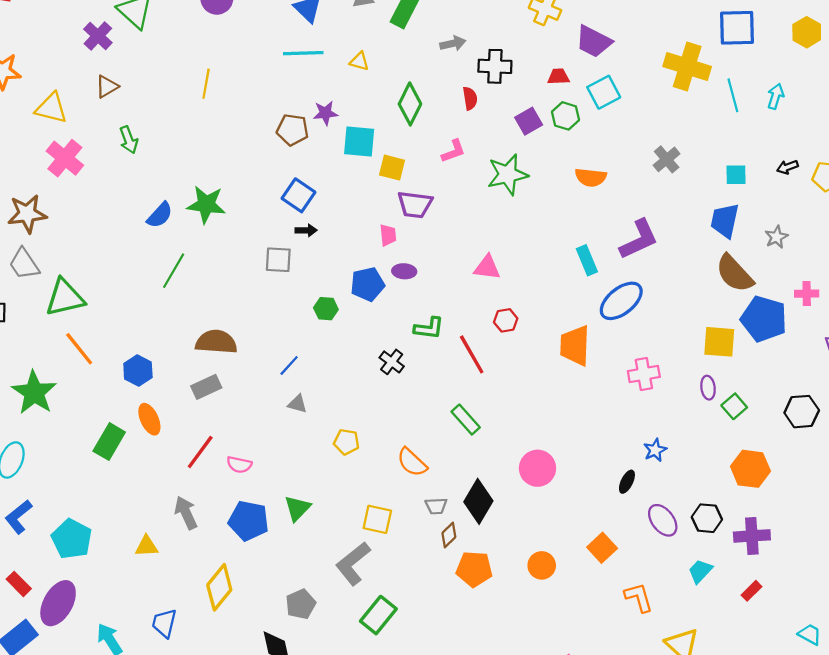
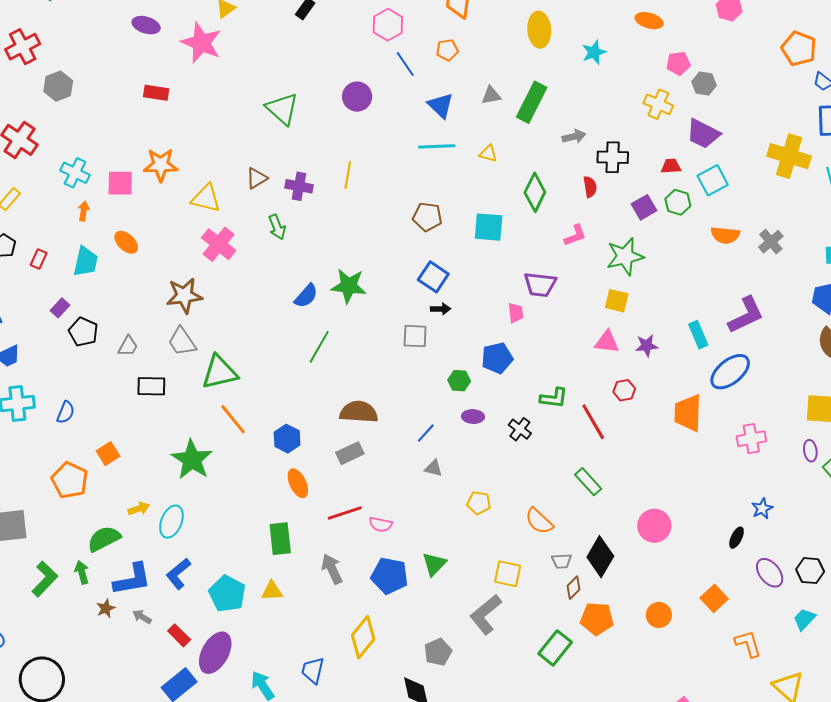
purple cross: (98, 36) -> (299, 186), moved, turned -32
purple star: (325, 113) -> (647, 346), moved
yellow square: (392, 168) -> (617, 301), moved
orange semicircle: (591, 177) -> (725, 235), moved
purple ellipse: (404, 271) -> (473, 417), moved
green rectangle: (109, 442) -> (280, 539), moved, turned -36
red line: (200, 452) -> (345, 513), turned 36
yellow triangle: (147, 546) -> (272, 591), moved
green rectangle: (378, 615) -> (555, 648), moved

